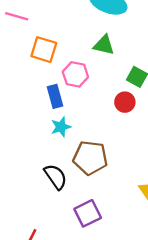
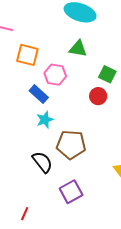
blue rectangle: (55, 96) -> (39, 94), turned -30

